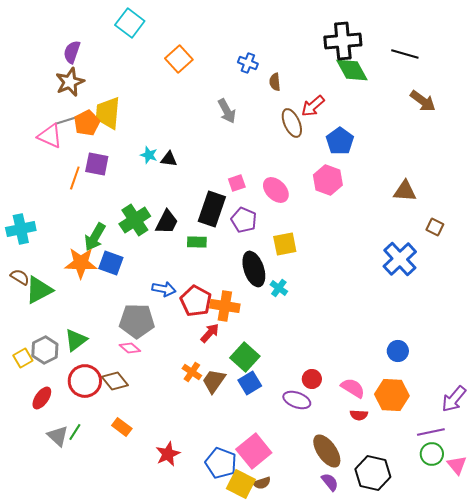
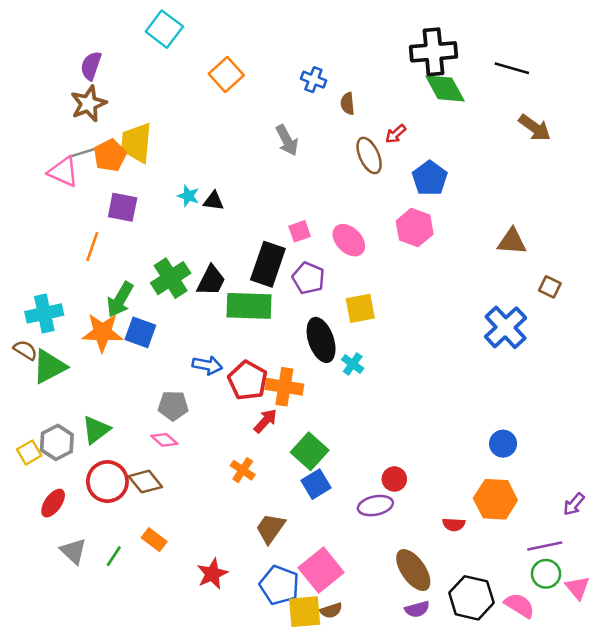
red arrow: (313, 106) -> (396, 134), size x0.7
orange line: (75, 178) -> (92, 246), moved
cyan cross: (21, 229) -> (44, 313), moved
green rectangle: (197, 242) -> (249, 306), size x1.8
gray pentagon: (137, 321) -> (173, 406), size x0.7
brown trapezoid: (214, 381) -> (270, 528), moved
pink semicircle: (353, 388) -> (519, 605), moved
purple arrow: (454, 399) -> (574, 504), size x0.7
purple ellipse: (297, 400) -> (375, 506), turned -32
green line: (75, 432) -> (114, 556), moved
purple semicircle: (330, 482) -> (417, 609), turned 114
yellow square: (241, 484) -> (305, 612), turned -32

